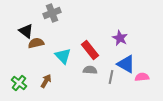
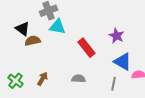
cyan triangle: (63, 56) -> (58, 27), moved, turned -36
gray semicircle: (90, 70) -> (79, 79), moved
gray line: (111, 77) -> (114, 84), moved

